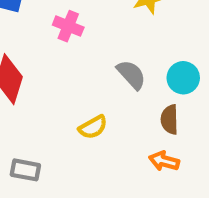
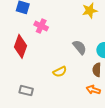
pink cross: (68, 26) -> (41, 26), moved

